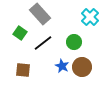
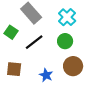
cyan cross: (90, 17) -> (67, 17), moved
blue star: (62, 66) -> (46, 75), moved

